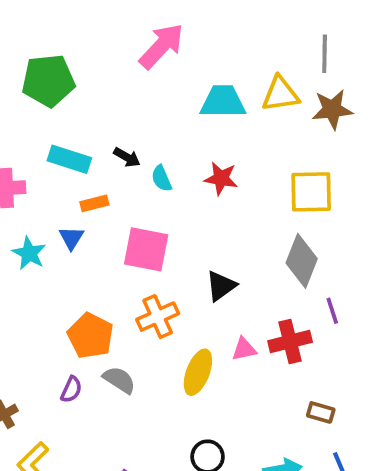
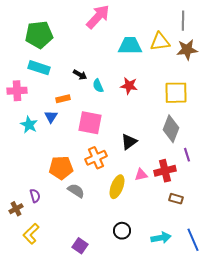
cyan rectangle: (69, 159) -> (39, 68), moved
orange pentagon: (90, 336) -> (61, 168), turned -30
purple semicircle: (71, 389) -> (35, 196), moved, turned -40
brown rectangle: (321, 412) -> (176, 199), moved

